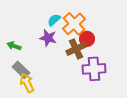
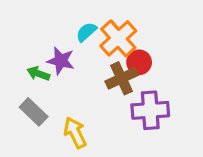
purple star: (48, 38) -> (61, 61), moved
green arrow: (14, 46) -> (38, 74), moved
yellow arrow: (27, 83) -> (75, 133), moved

